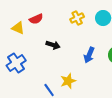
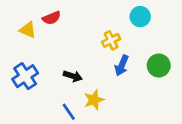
yellow cross: (77, 18) -> (111, 40), moved
black arrow: (53, 45) -> (73, 76), moved

